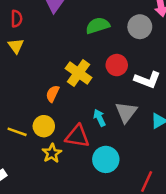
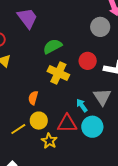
green semicircle: (98, 26) -> (52, 46), moved
orange semicircle: (53, 94) -> (33, 98), moved
yellow line: (17, 132) -> (18, 129), turned -42
cyan circle: (106, 159) -> (92, 127), moved

